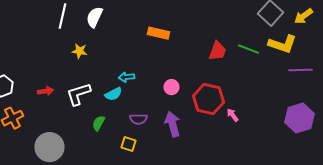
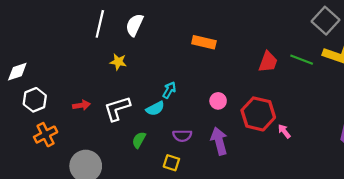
cyan arrow: (126, 77) -> (169, 90), turned 126

